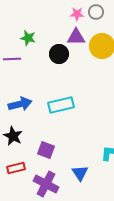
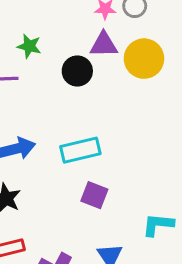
purple square: (46, 150) -> (94, 195), moved

